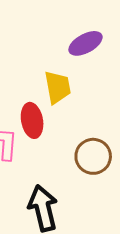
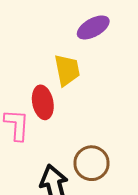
brown circle: (93, 156) -> (91, 163), moved

